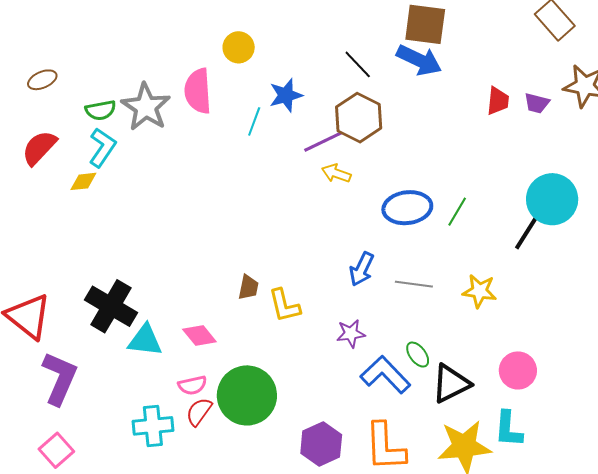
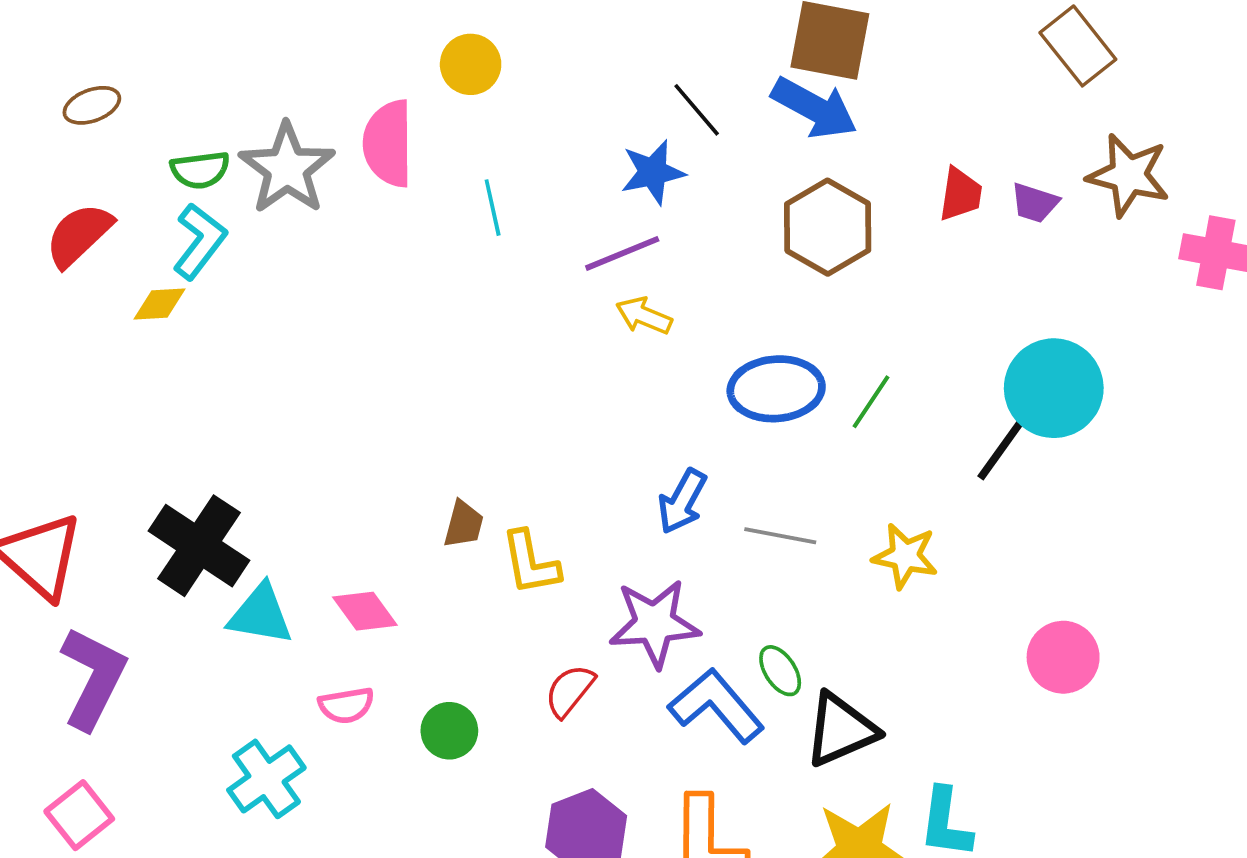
blue star: (286, 95) -> (653, 172), moved
brown hexagon: (359, 118) -> (828, 227), moved
cyan line: (254, 121) -> (493, 208), turned -36
purple star: (351, 334) -> (655, 623), size x1.6
pink circle: (518, 370) -> (1063, 657), moved
green circle: (247, 395) -> (449, 731), size x0.5
red semicircle: (199, 412) -> (570, 691), moved
cyan cross: (153, 426) -> (266, 779), turned -33

